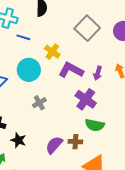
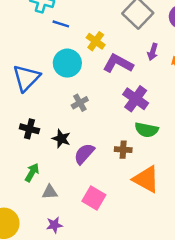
purple arrow: (98, 73) -> (153, 52), moved
black star: (18, 140) -> (61, 139), moved
purple semicircle: (54, 145) -> (84, 154), moved

